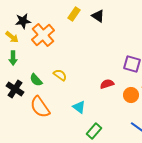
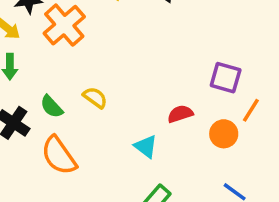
cyan triangle: (79, 107) -> (146, 146), moved

